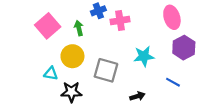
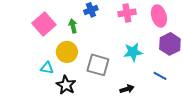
pink cross: (120, 21) -> (127, 13), moved
black star: (71, 92) -> (66, 85), turned 30

